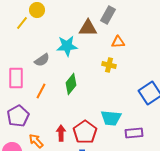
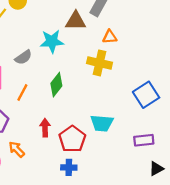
yellow cross: (109, 65) -> (100, 63), size x1.5
red arrow: (61, 133) -> (45, 128), moved
purple rectangle: (134, 133) -> (144, 140), moved

